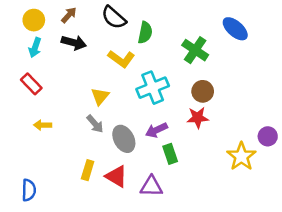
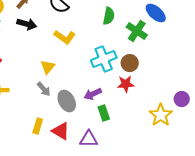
green semicircle: (145, 33) -> (109, 16), moved
green cross: (195, 50) -> (137, 31), moved
cyan cross: (153, 88) -> (104, 59), moved

